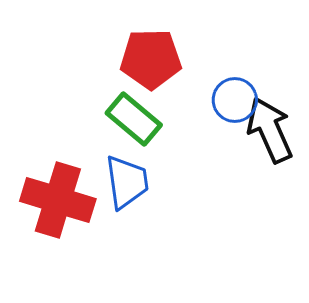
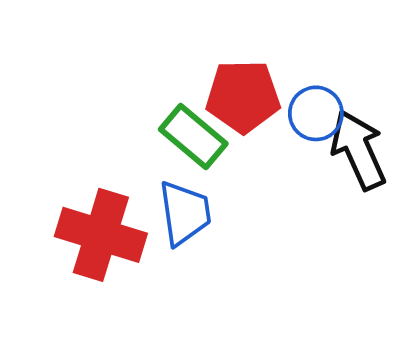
red pentagon: (151, 59) -> (243, 96), moved

